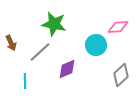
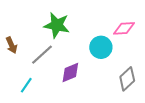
cyan line: (25, 81) -> (26, 85), turned 35

